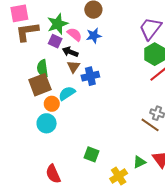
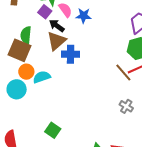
brown triangle: (73, 67) -> (56, 41), size x1.5
brown square: (40, 85) -> (20, 50), turned 30
cyan semicircle: (67, 93) -> (42, 77), moved
brown line: (150, 125) -> (123, 72), moved

